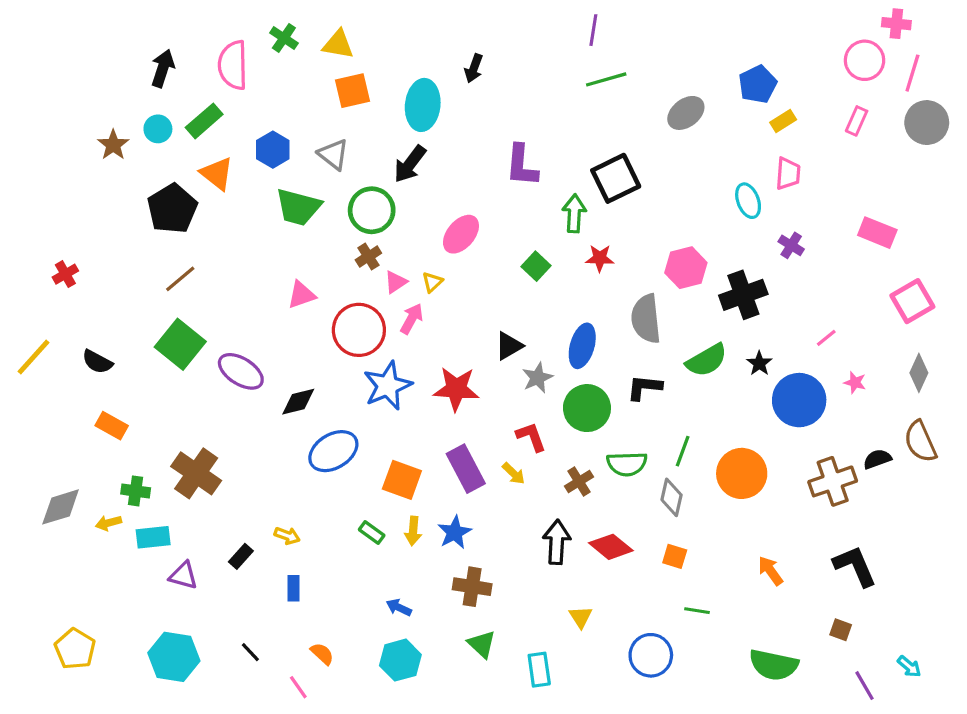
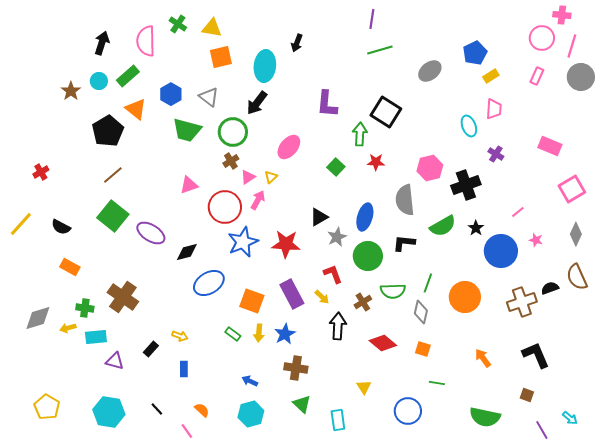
black square: (616, 178) -> (386, 112), turned -32
black arrow: (557, 542) -> (338, 326), moved

